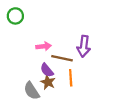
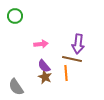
brown line: (62, 58) -> (72, 59), moved
gray semicircle: (32, 91) -> (16, 87), moved

